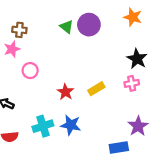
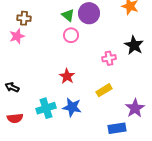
pink circle: (30, 71) -> (71, 35), moved
pink cross: (132, 83) -> (109, 58), moved
yellow rectangle: (96, 89) -> (104, 90), moved

